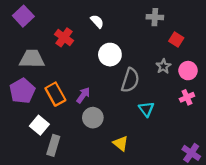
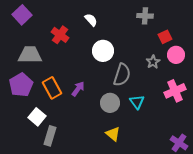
red square: (176, 40) -> (165, 37), turned 32
pink circle: (188, 71) -> (176, 55), moved
pink cross: (187, 97) -> (175, 91), size x1.5
gray circle: (93, 118) -> (110, 103), moved

